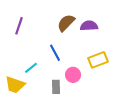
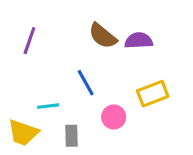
brown semicircle: (66, 23) -> (103, 36), turned -96
cyan line: (31, 68) -> (48, 106), turned 32
gray rectangle: (56, 87) -> (72, 136), moved

